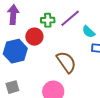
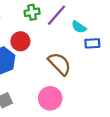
green cross: (48, 20) -> (32, 12), moved

